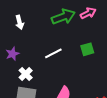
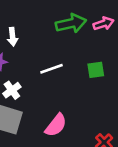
white arrow: (20, 22) -> (12, 37), moved

